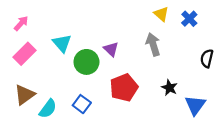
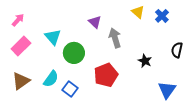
gray arrow: (153, 44) -> (115, 38), moved
purple triangle: (111, 49) -> (95, 22), moved
black star: (169, 88) -> (145, 61), moved
cyan semicircle: (48, 109) -> (51, 79), moved

